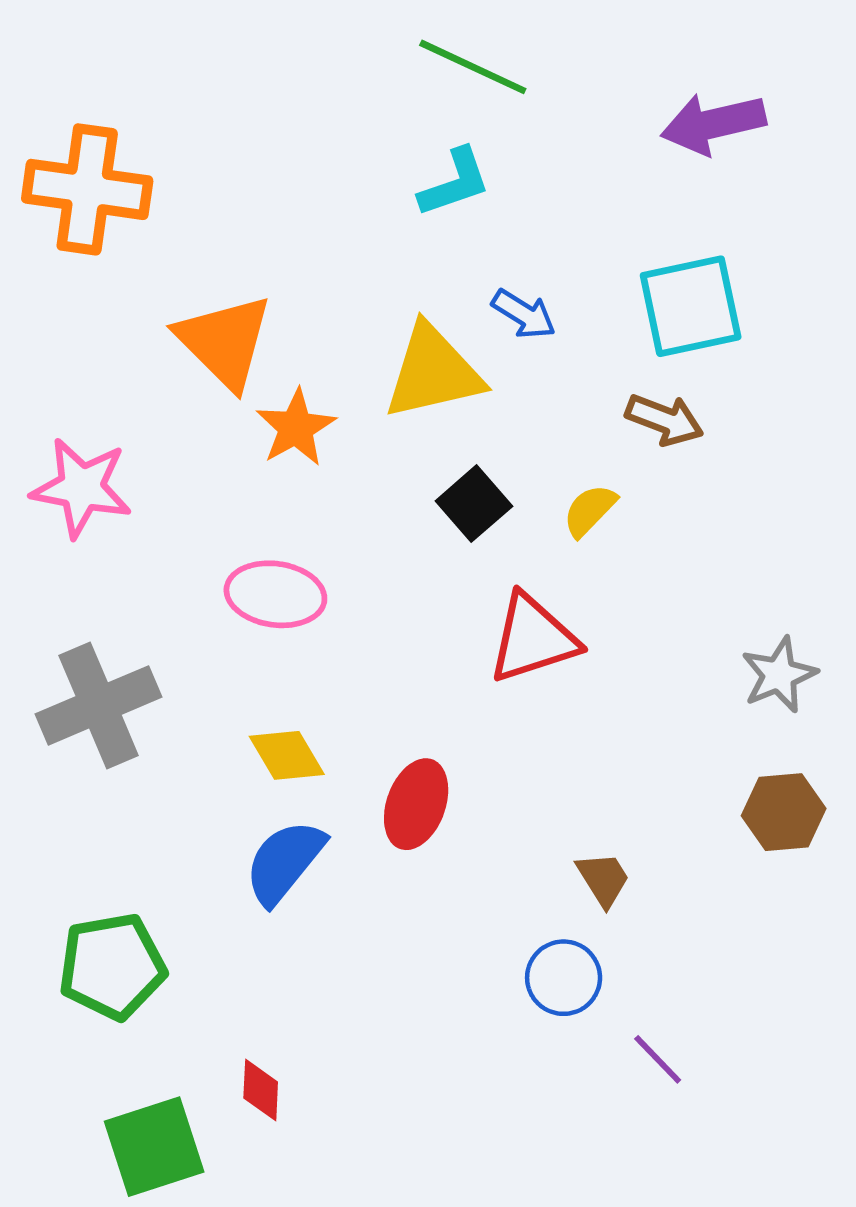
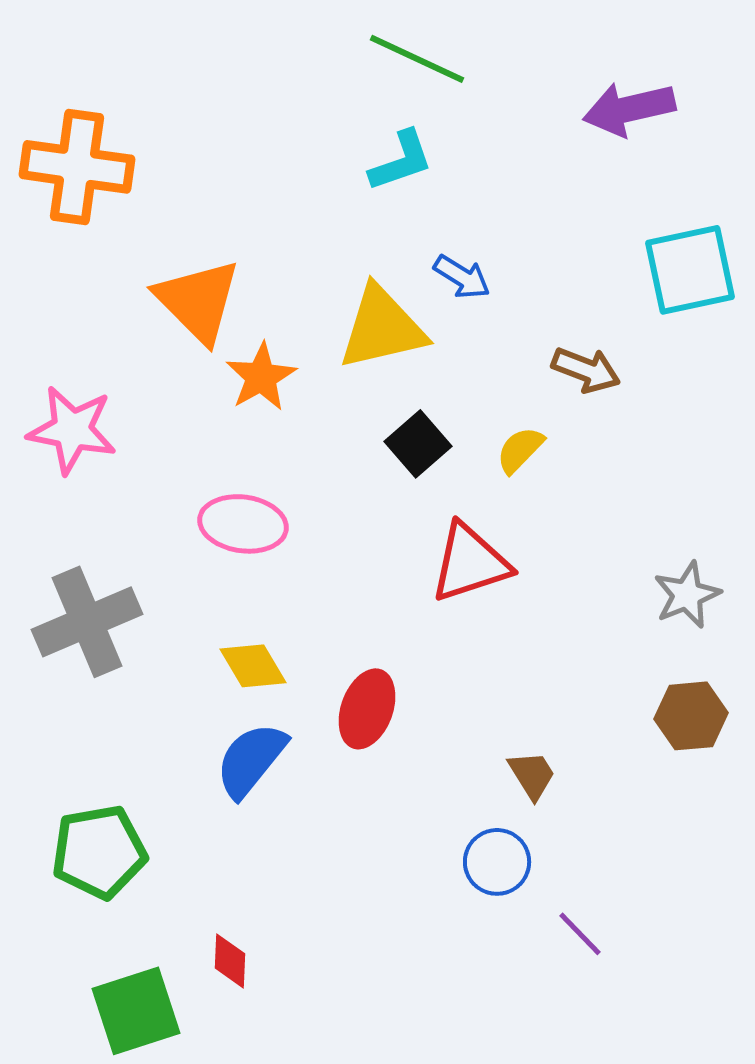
cyan square: (691, 306) -> (690, 270), moved

